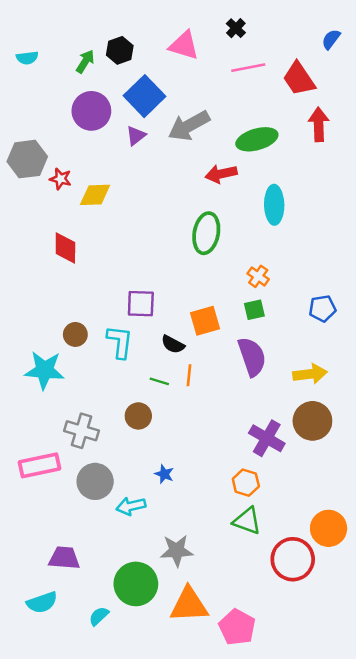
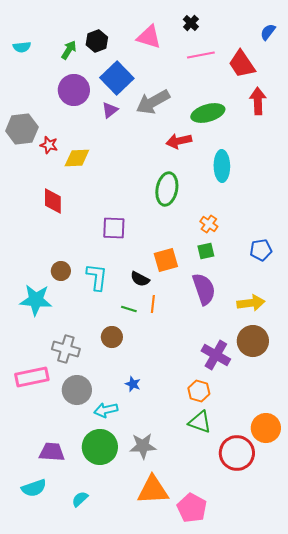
purple square: (141, 304) -> (114, 228), moved
green circle: (136, 584) -> (100, 447), moved

